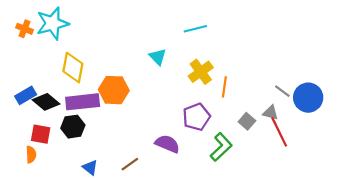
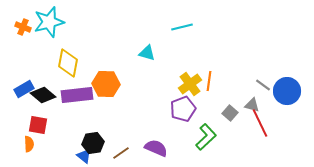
cyan triangle: (158, 57) -> (147, 53), turned -30
yellow cross: (201, 72) -> (190, 84), moved
black hexagon: (73, 127) -> (93, 143), moved
purple semicircle: (167, 144) -> (156, 148), moved

